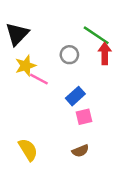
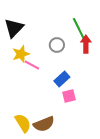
green line: (96, 35) -> (79, 29), turned 30
brown semicircle: (80, 151) -> (44, 124), moved, size x1.5

